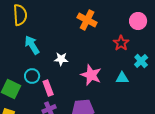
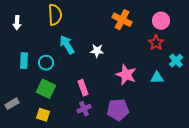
pink circle: (138, 21) -> (161, 21), moved
white star: (61, 59) -> (97, 51), moved
cyan circle: (32, 76) -> (46, 63), moved

